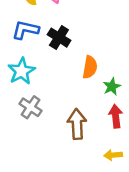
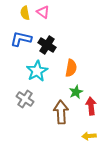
cyan star: (21, 71) -> (37, 71), moved
green star: (112, 87) -> (76, 92), moved

